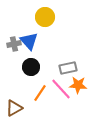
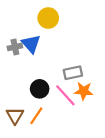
black circle: (31, 67) -> (40, 89), moved
orange line: (40, 93) -> (36, 116), moved
brown triangle: (14, 108) -> (15, 116), turned -30

